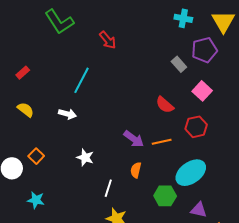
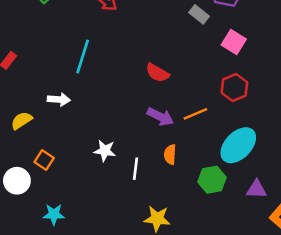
red semicircle: (165, 105) -> (157, 73), moved
yellow semicircle: (26, 110) -> (22, 120), moved, turned -60
white arrow: (67, 114) -> (59, 99), moved
white line: (108, 188) -> (135, 169), moved

